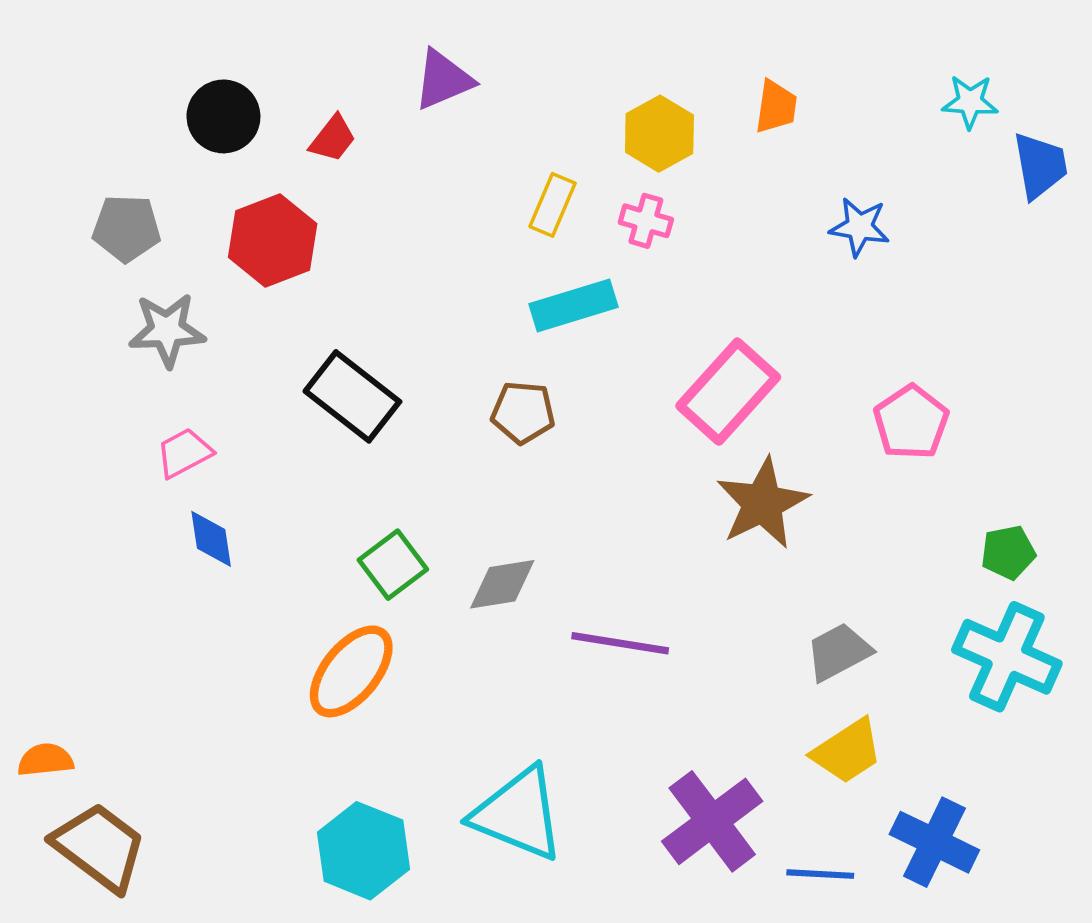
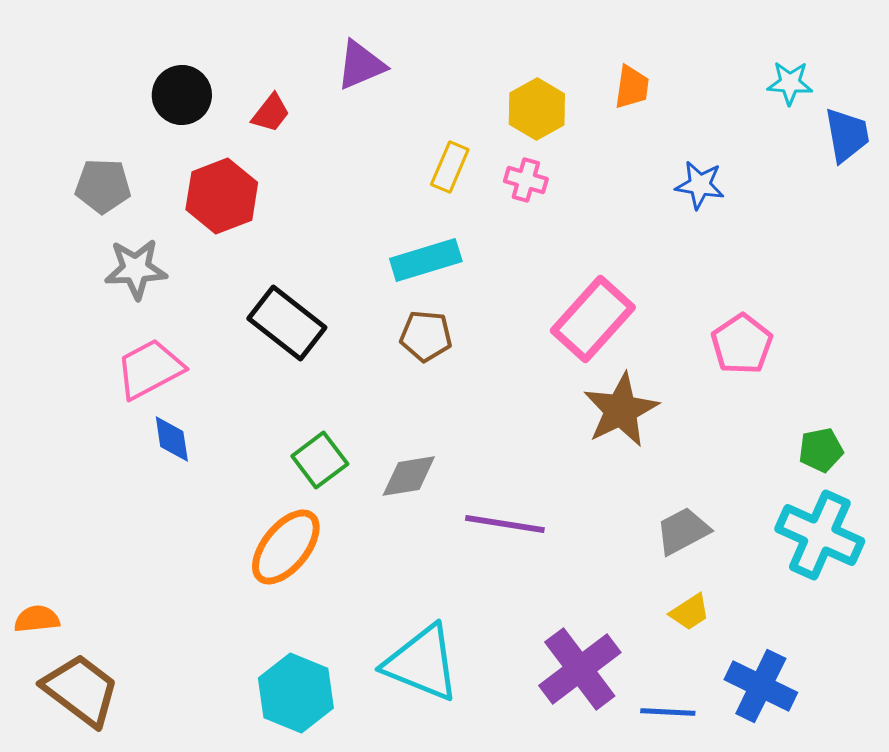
cyan rectangle: (573, 306) -> (426, 260), moved
pink trapezoid: (184, 453) -> (150, 369), size x1.5
yellow trapezoid: (847, 751) -> (690, 612), size x0.7

